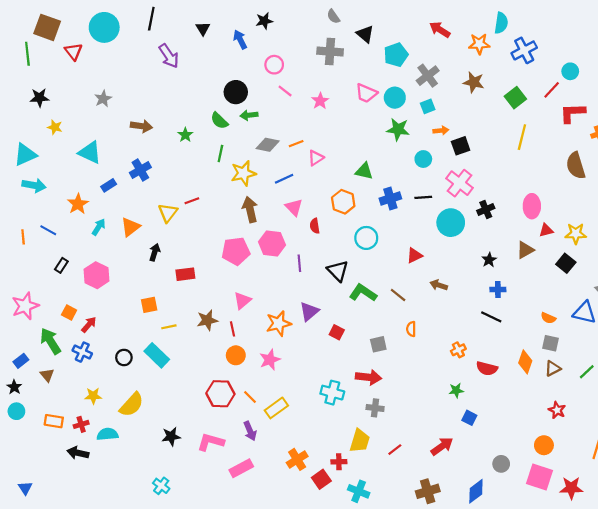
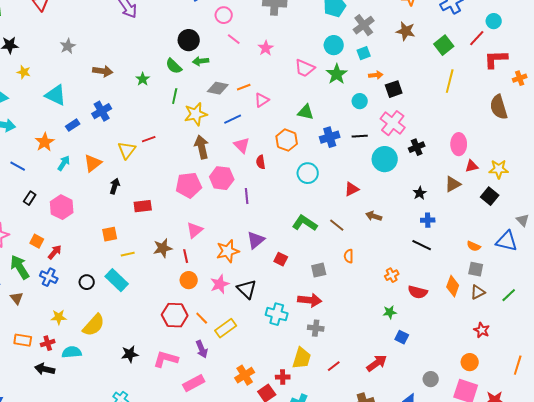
pink trapezoid: (366, 93) -> (305, 68), moved
green star: (398, 129) -> (337, 74), turned 30
black triangle: (338, 271) -> (247, 289), moved

